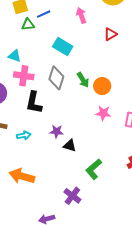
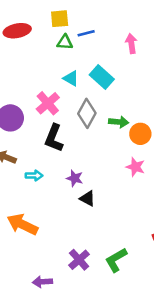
cyan triangle: (15, 56) -> (71, 78), moved
pink cross: (24, 76) -> (48, 103), turned 30
green arrow: (83, 80) -> (119, 122), turned -63
green L-shape: (94, 169) -> (116, 260), moved

